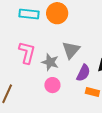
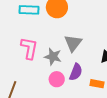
purple semicircle: (83, 73) -> (76, 72), moved

